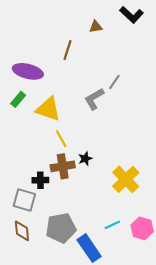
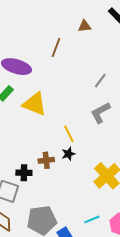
gray L-shape: (94, 99) -> (100, 113), moved
yellow line: (61, 139) -> (69, 134), moved
brown cross: (63, 166) -> (46, 160), size x0.7

